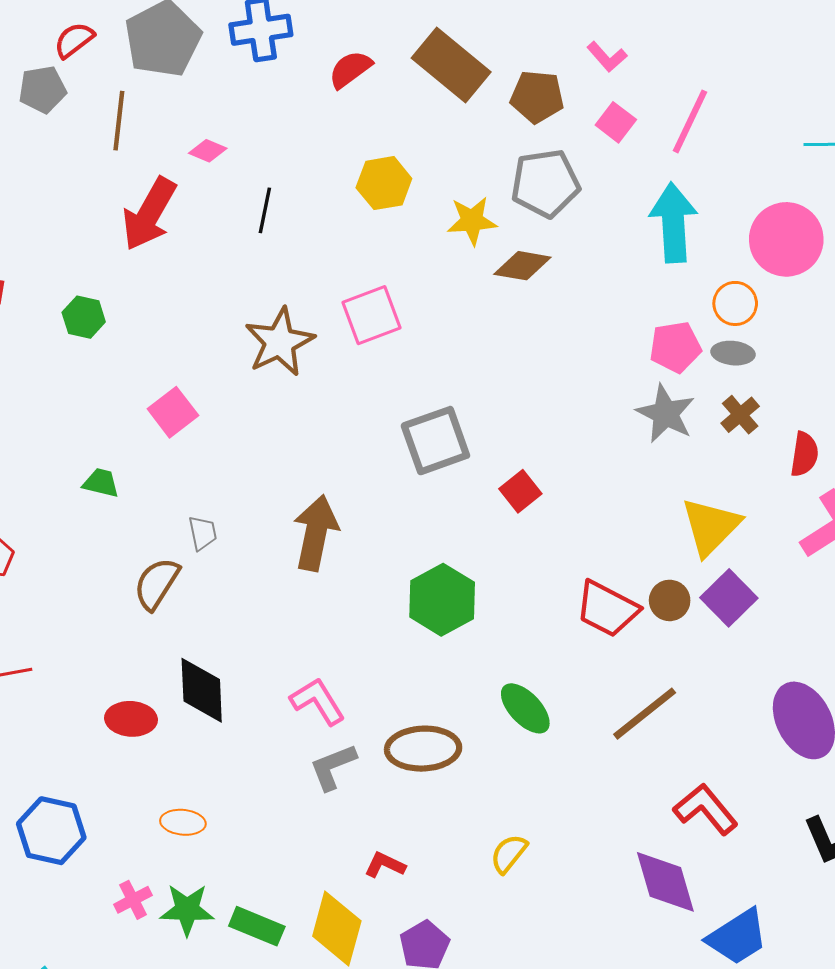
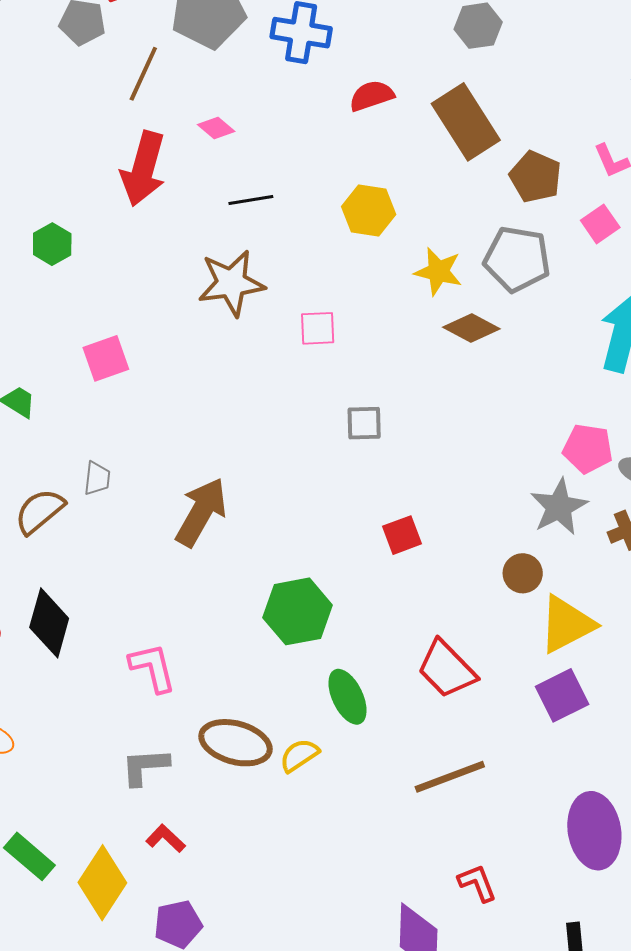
black line: (265, 210) -> (251, 200), turned 51
red arrow: (149, 214) -> (143, 169), turned -32
pink square: (371, 315) -> (318, 328), size x0.7
brown star: (280, 342) -> (231, 283), moved
gray square: (435, 441) -> (364, 423), moved, size x0.6
brown circle: (670, 600) -> (523, 573), moved
green ellipse: (525, 708) -> (347, 697), moved
gray L-shape: (333, 767) -> (145, 767), moved
red L-shape: (706, 809) -> (477, 883), size x0.7
yellow semicircle: (509, 854) -> (299, 755), moved

